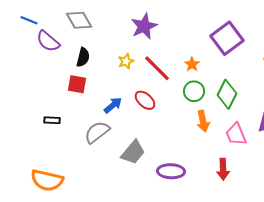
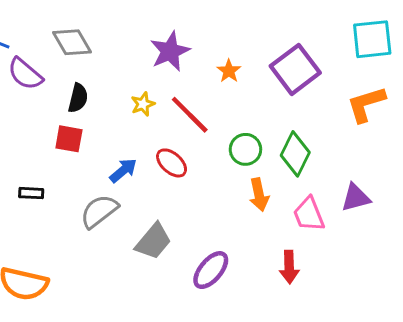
orange star: (192, 64) -> (229, 71), moved
purple ellipse: (171, 171) -> (211, 270), turned -52

